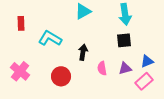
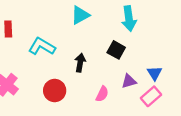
black square: (124, 40) -> (116, 50), moved, turned 35
blue triangle: (147, 61) -> (154, 73), turned -40
pink semicircle: (102, 68) -> (102, 94), moved, turned -144

